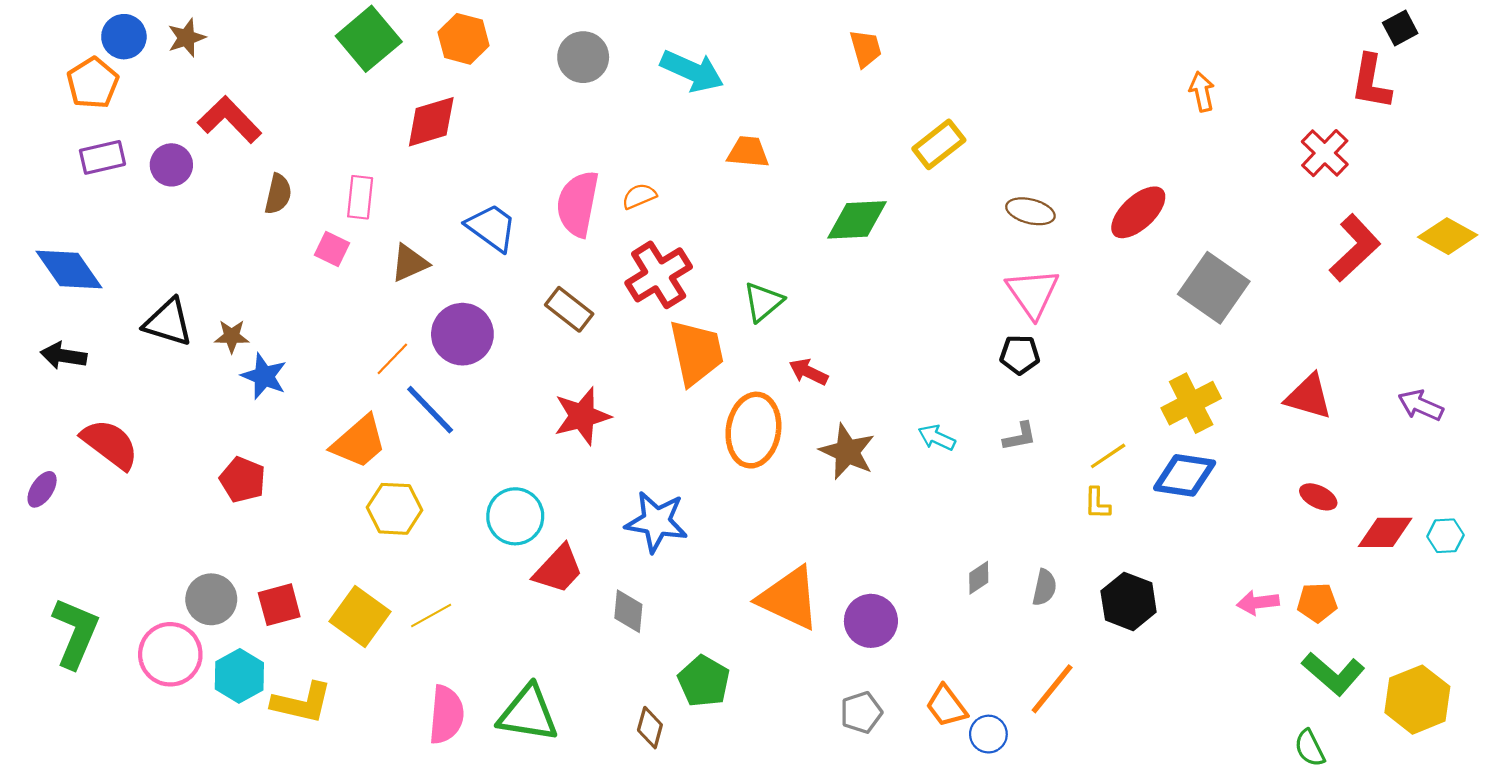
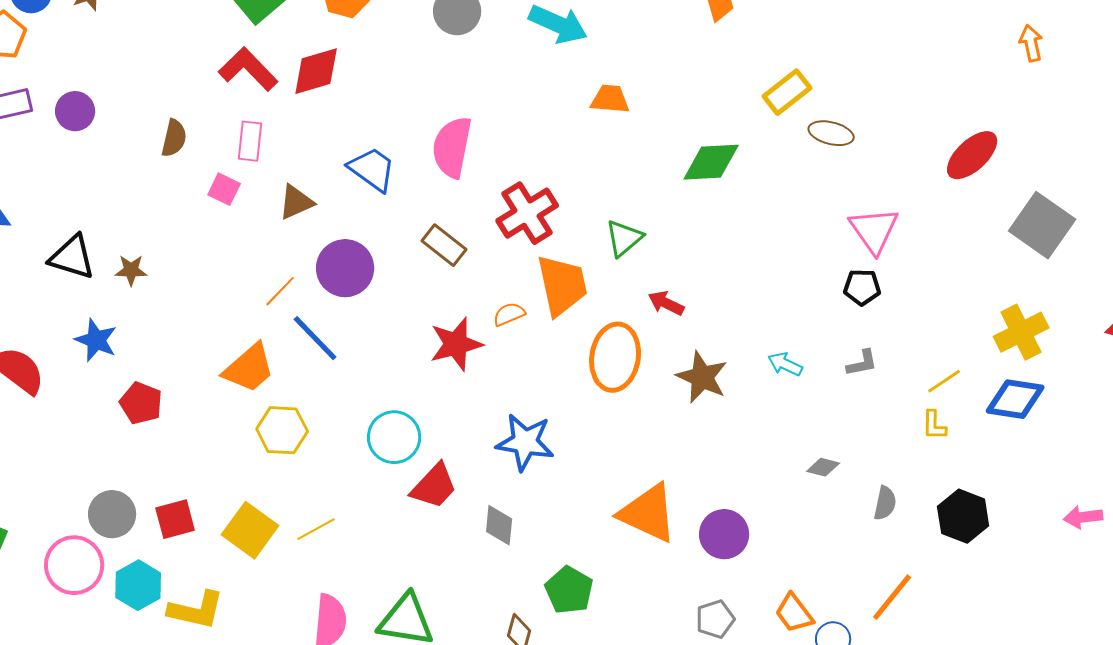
red L-shape: (230, 120) -> (248, 69), moved
orange semicircle: (639, 196) -> (509, 314), moved
brown ellipse: (1030, 211) -> (831, 133), moved
blue star: (264, 376) -> (96, 340), moved
gray diamond: (979, 578) -> (823, 467), moved, turned 48

